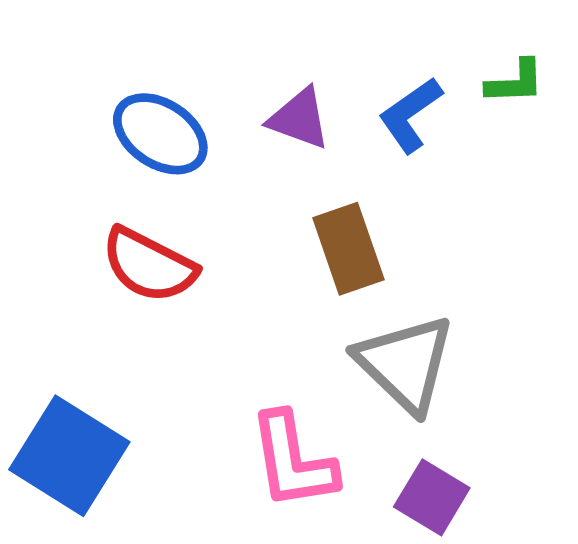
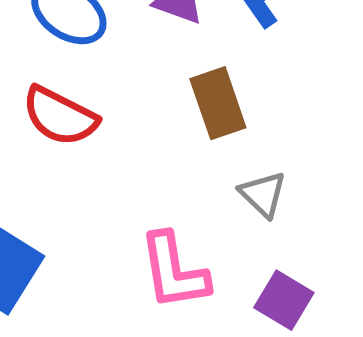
gray triangle: (405, 364) -> (263, 194), size x0.6

